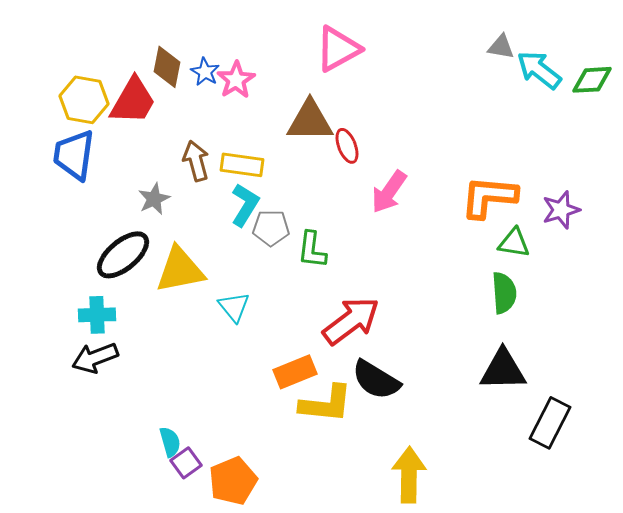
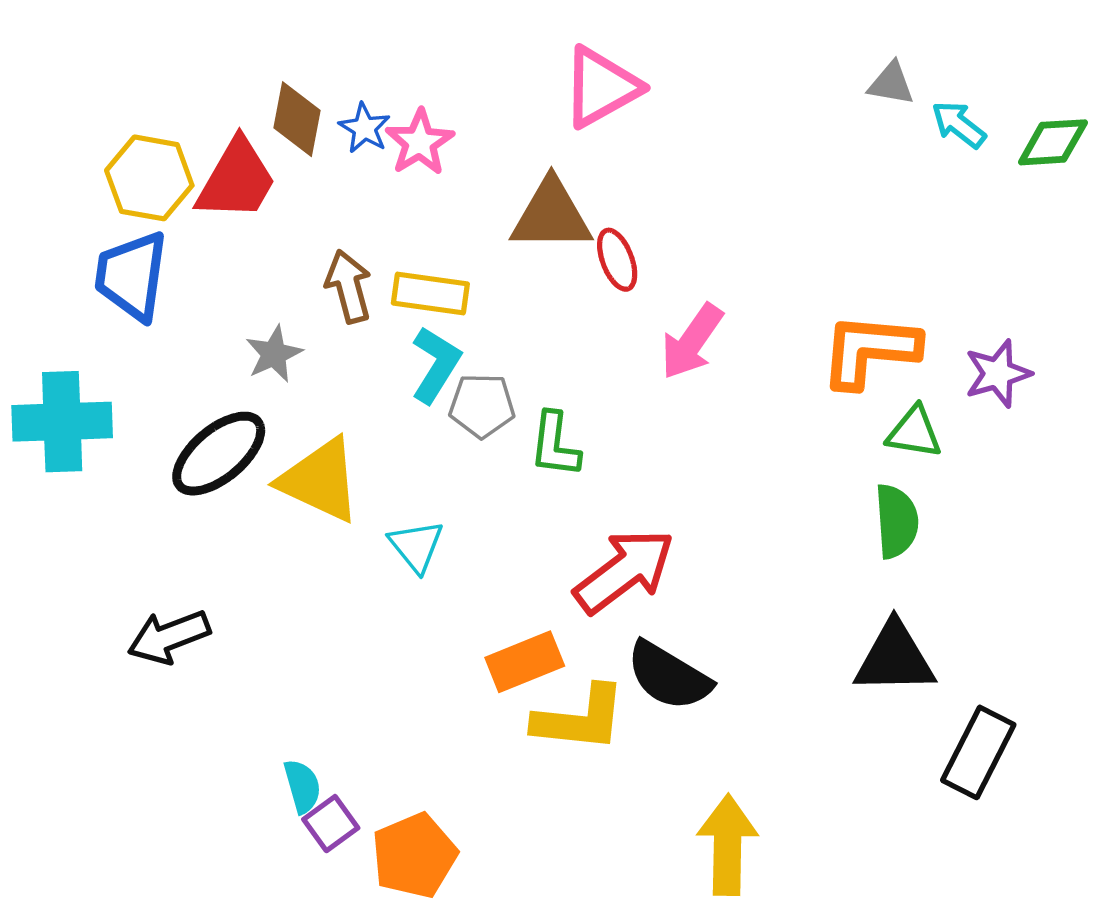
cyan arrow: (539, 70) -> (959, 125), size x0.7
yellow triangle: (180, 270) -> (320, 480), turned 36
cyan cross: (97, 315) -> (62, 422), moved, size x1.5

